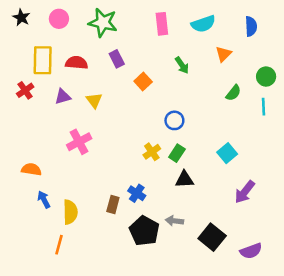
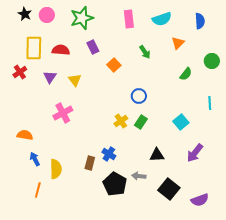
black star: (21, 18) -> (25, 14), moved
green star: (103, 23) -> (82, 18), turned -30
purple triangle: (63, 97) -> (50, 77), turned -40
cyan line: (264, 107) -> (210, 103), moved
black triangle: (184, 179) -> (157, 155), moved
orange line: (59, 245) -> (38, 190), moved

